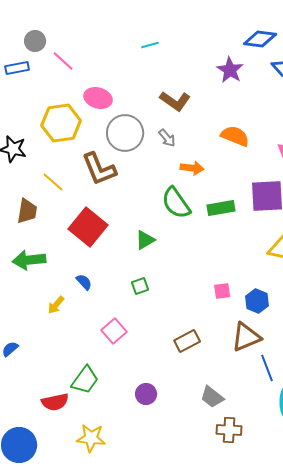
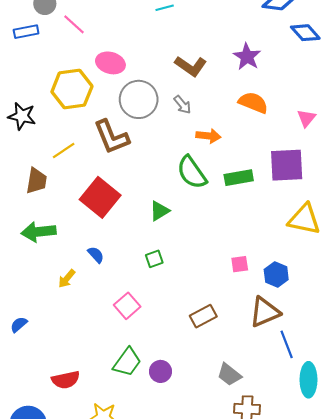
purple star: (230, 70) -> (247, 57), moved
yellow line: (53, 182) -> (64, 150), turned -75
green trapezoid: (85, 380) -> (127, 362), moved

